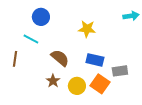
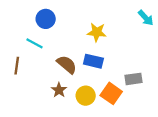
cyan arrow: (131, 16) -> (146, 18), turned 56
blue rectangle: (95, 60) -> (93, 61), moved

